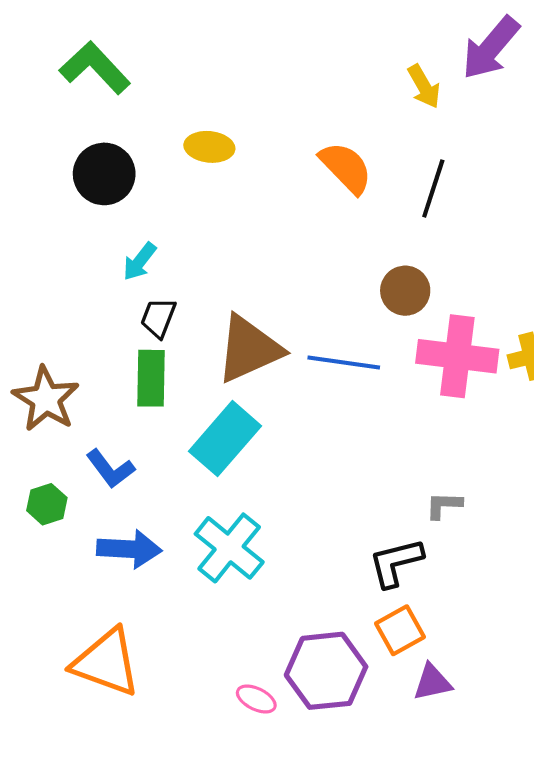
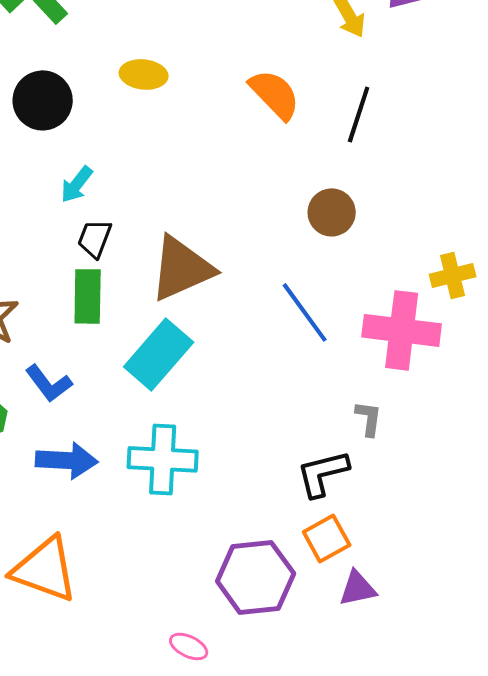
pink cross: (457, 356) -> (402, 330), moved
blue line: (344, 363) -> (305, 312), moved, turned 46
gray L-shape: (444, 505) -> (369, 418), turned 96
cyan cross: (229, 548) -> (163, 459), turned -36
pink ellipse: (256, 699) -> (189, 646), moved

